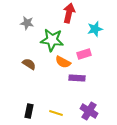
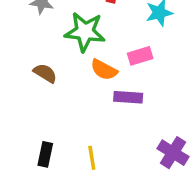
purple cross: (89, 111) -> (173, 153), moved
yellow line: (56, 113) -> (92, 158), turned 64

